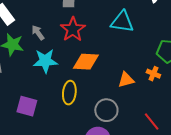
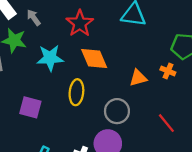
gray arrow: (38, 33) -> (34, 17), moved
orange diamond: (86, 62) -> (94, 59), turned 64

